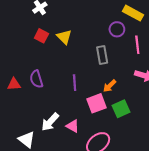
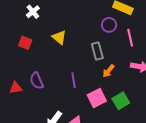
red square: (41, 36) -> (25, 43), moved
orange arrow: (110, 86) -> (109, 71), moved

